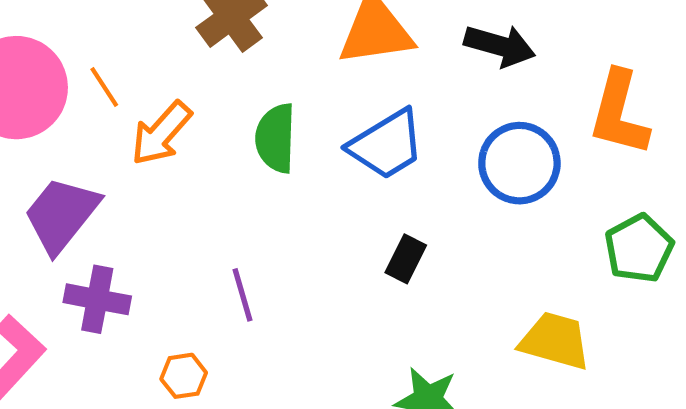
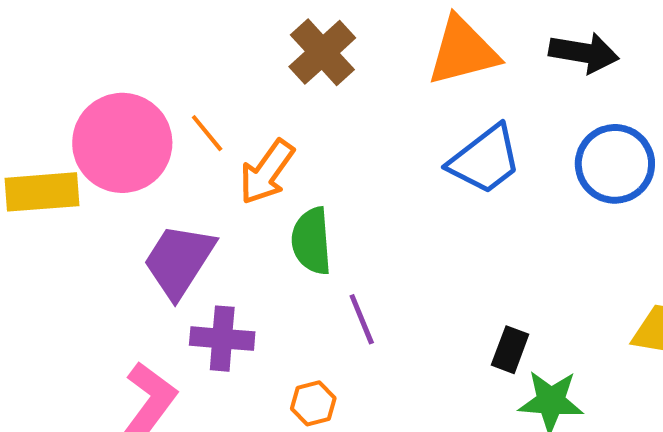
green semicircle: (276, 138) -> (311, 241), moved
black rectangle: (406, 259) -> (510, 350), moved

